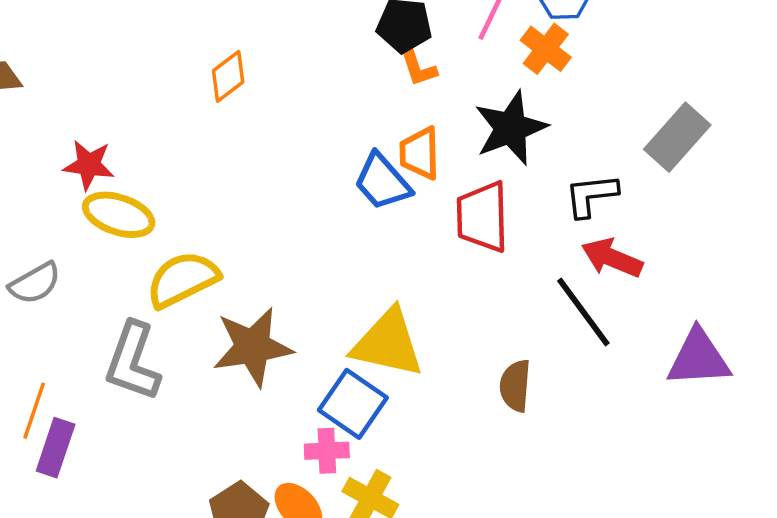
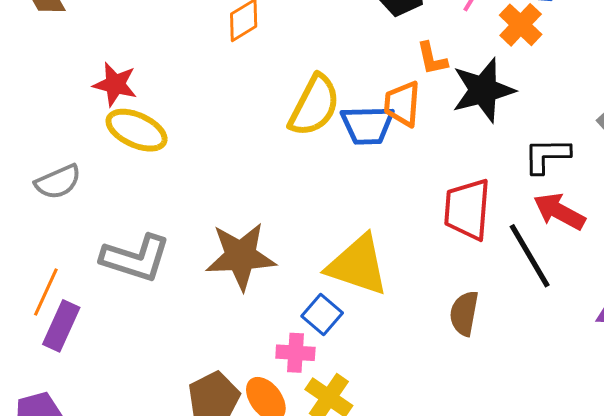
orange L-shape: (418, 68) -> (432, 59), moved
blue trapezoid: (382, 182) -> (367, 125), turned -56
red trapezoid: (482, 217) -> (467, 209), moved
yellow semicircle: (183, 279) -> (314, 106), moved, turned 138
gray L-shape: (133, 361) -> (136, 258), turned -98
blue square: (353, 404) -> (322, 315), size x0.7

